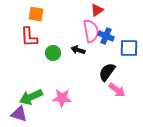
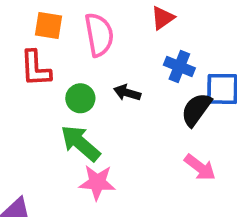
pink semicircle: (91, 31) -> (99, 35), moved
black semicircle: (107, 72) -> (196, 110), moved
green arrow: (31, 97) -> (80, 143), moved, turned 65

